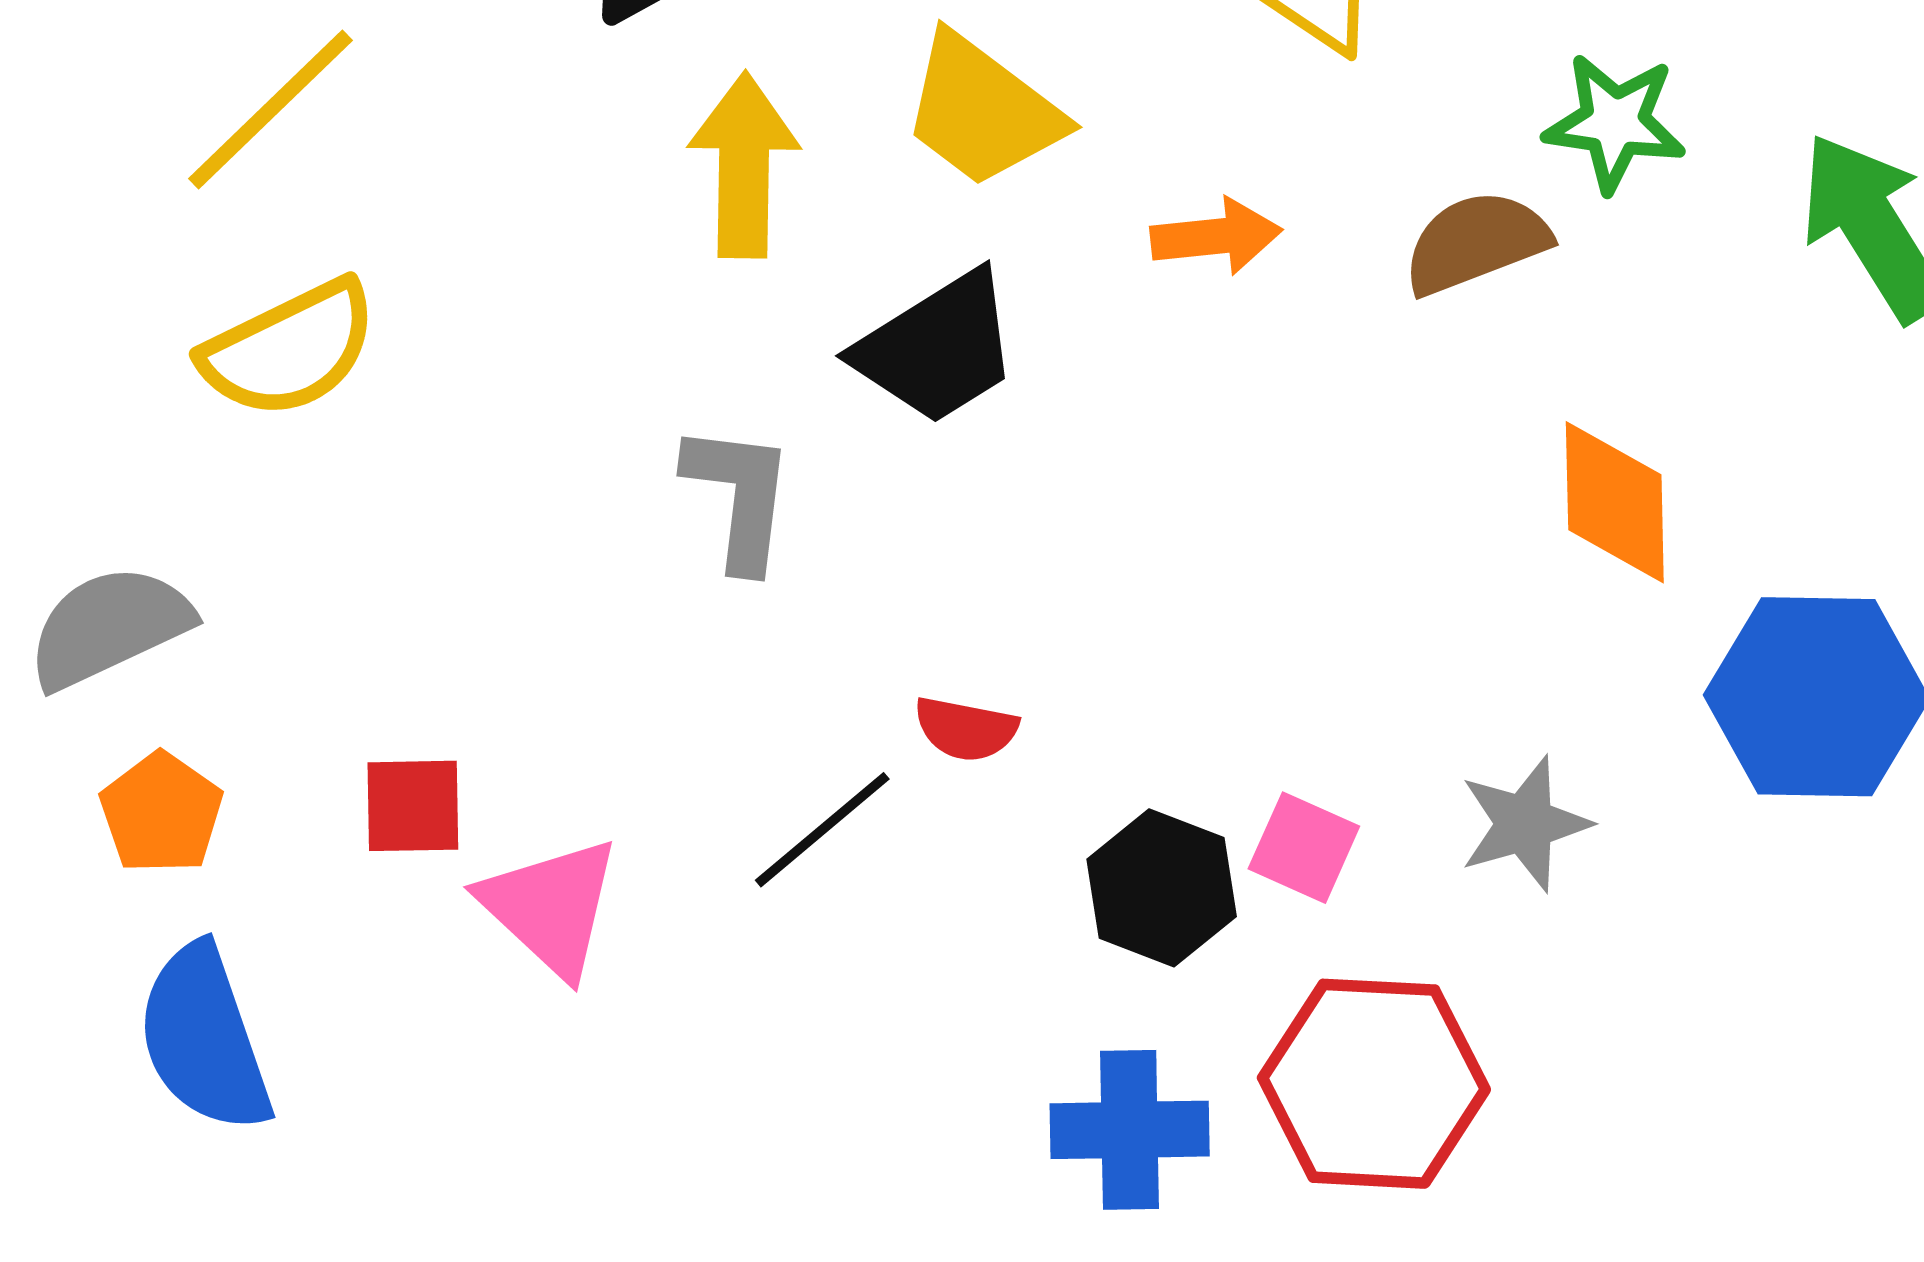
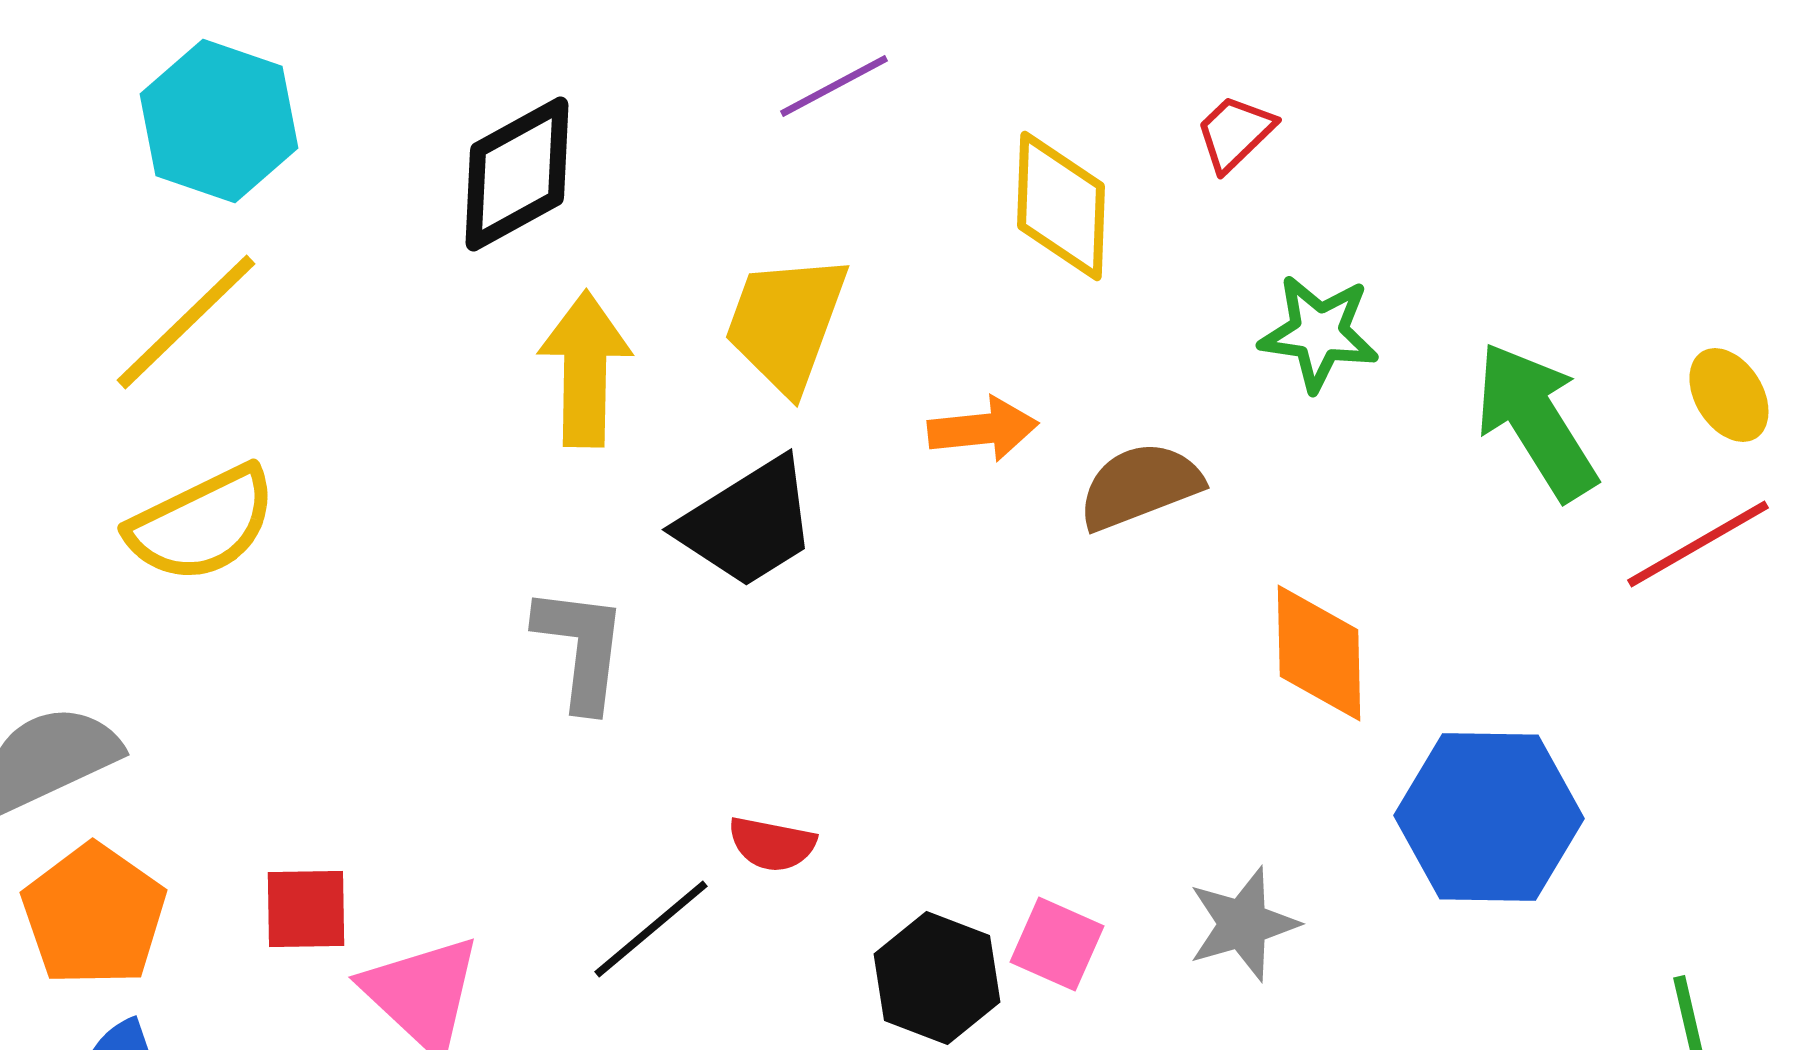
yellow trapezoid: (982, 111) -> (786, 323), turned 73
brown semicircle: (1476, 242) -> (1140, 486), moved
orange pentagon: (161, 813) -> (94, 915), size x1.4

